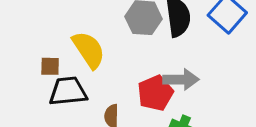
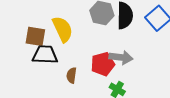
brown square: (50, 66) -> (35, 36), size x1.5

